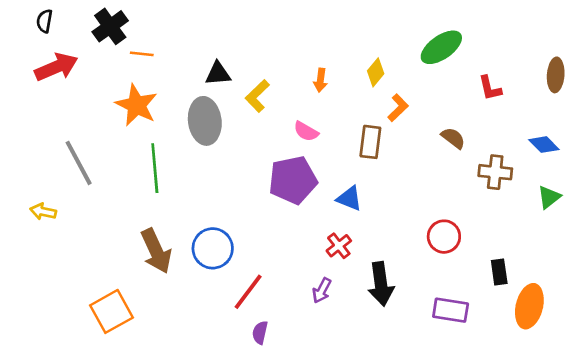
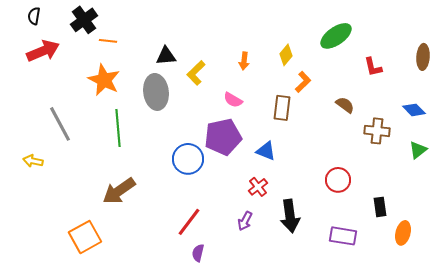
blue circle: (213, 248) -> (188, 159), moved
brown arrow: (156, 251) -> (119, 191), turned 80
orange ellipse: (529, 306) -> (403, 233), size x0.7

